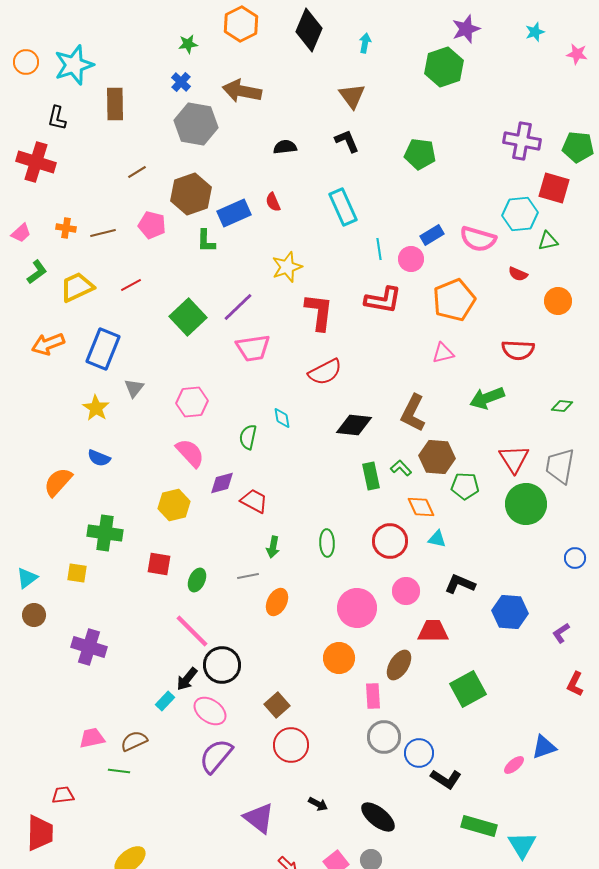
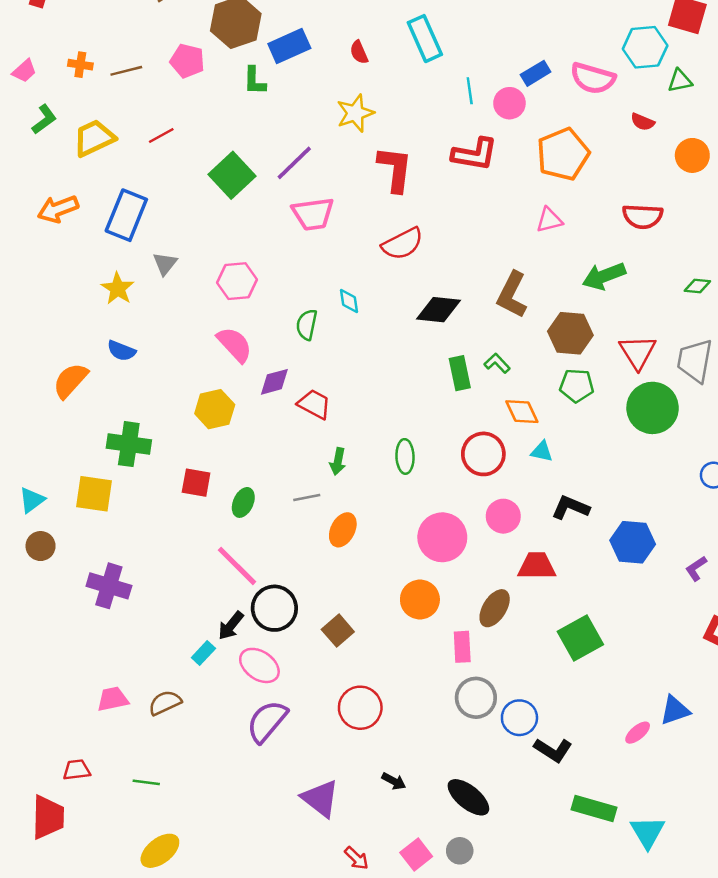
red semicircle: (273, 202) -> (359, 52), moved
brown hexagon: (437, 457) -> (570, 333), moved
yellow square: (77, 573) -> (94, 494), size x1.5
brown square: (277, 705) -> (338, 631), moved
green line: (119, 771) -> (146, 782), moved

